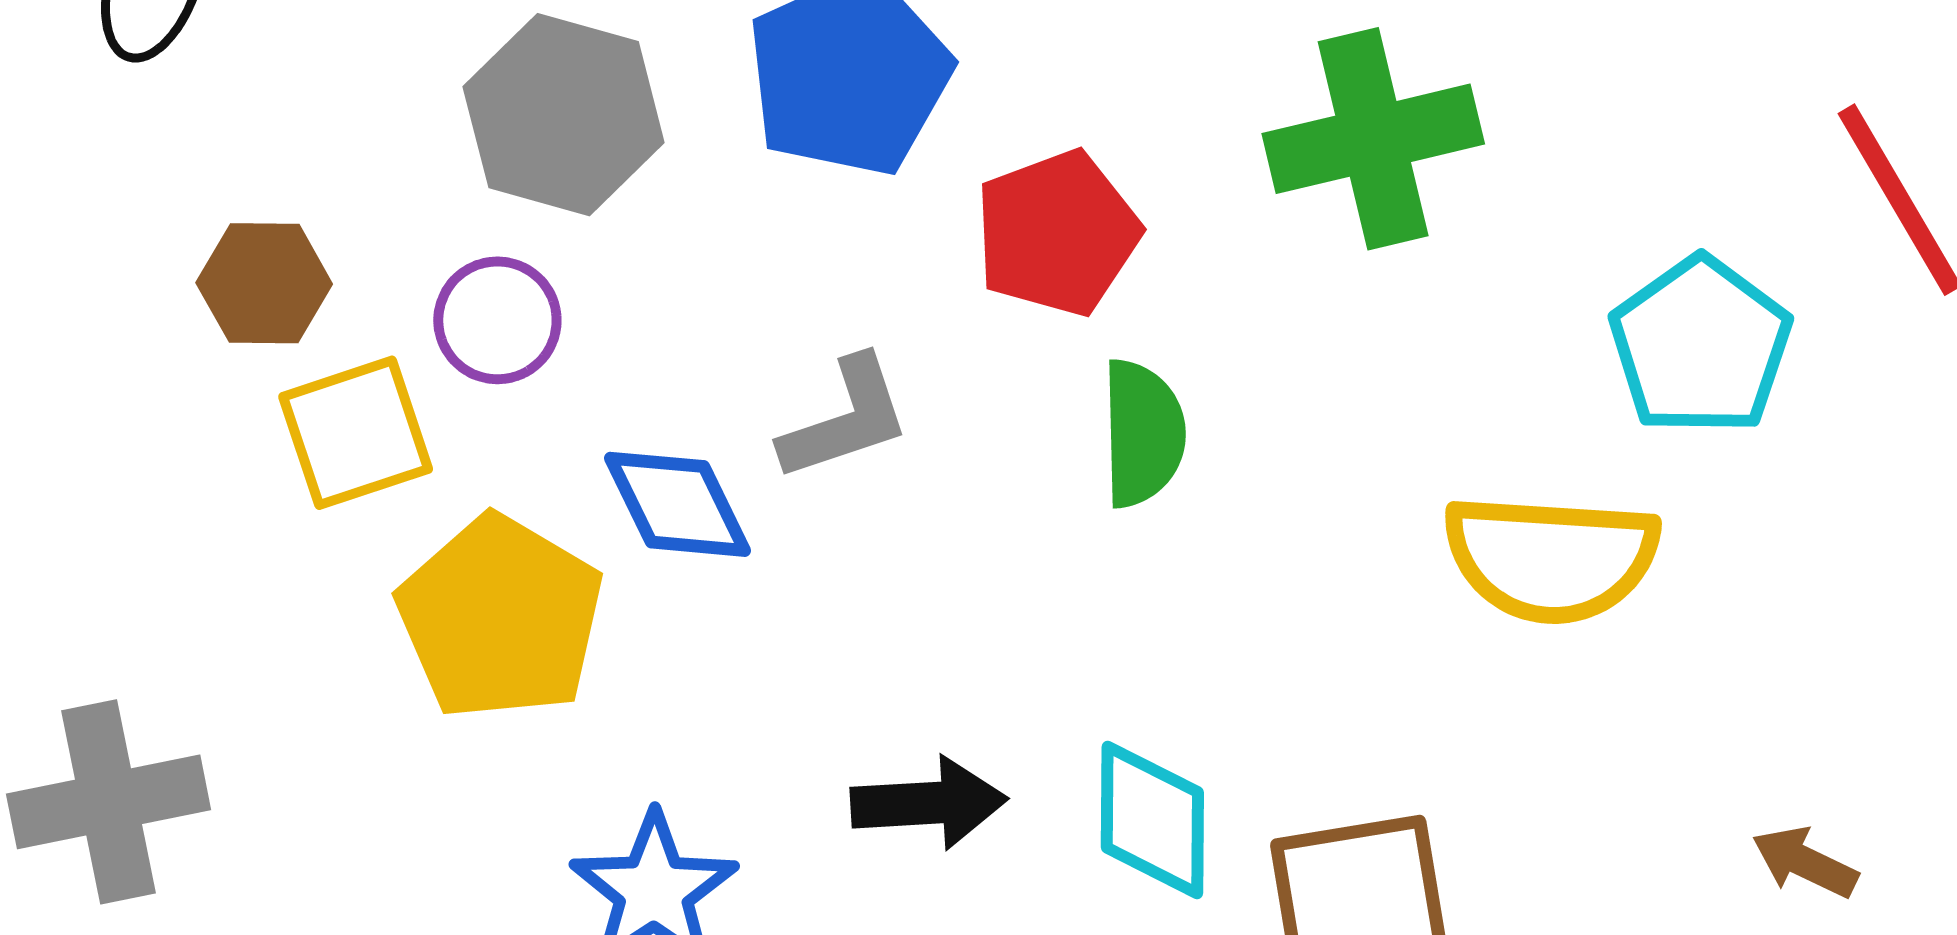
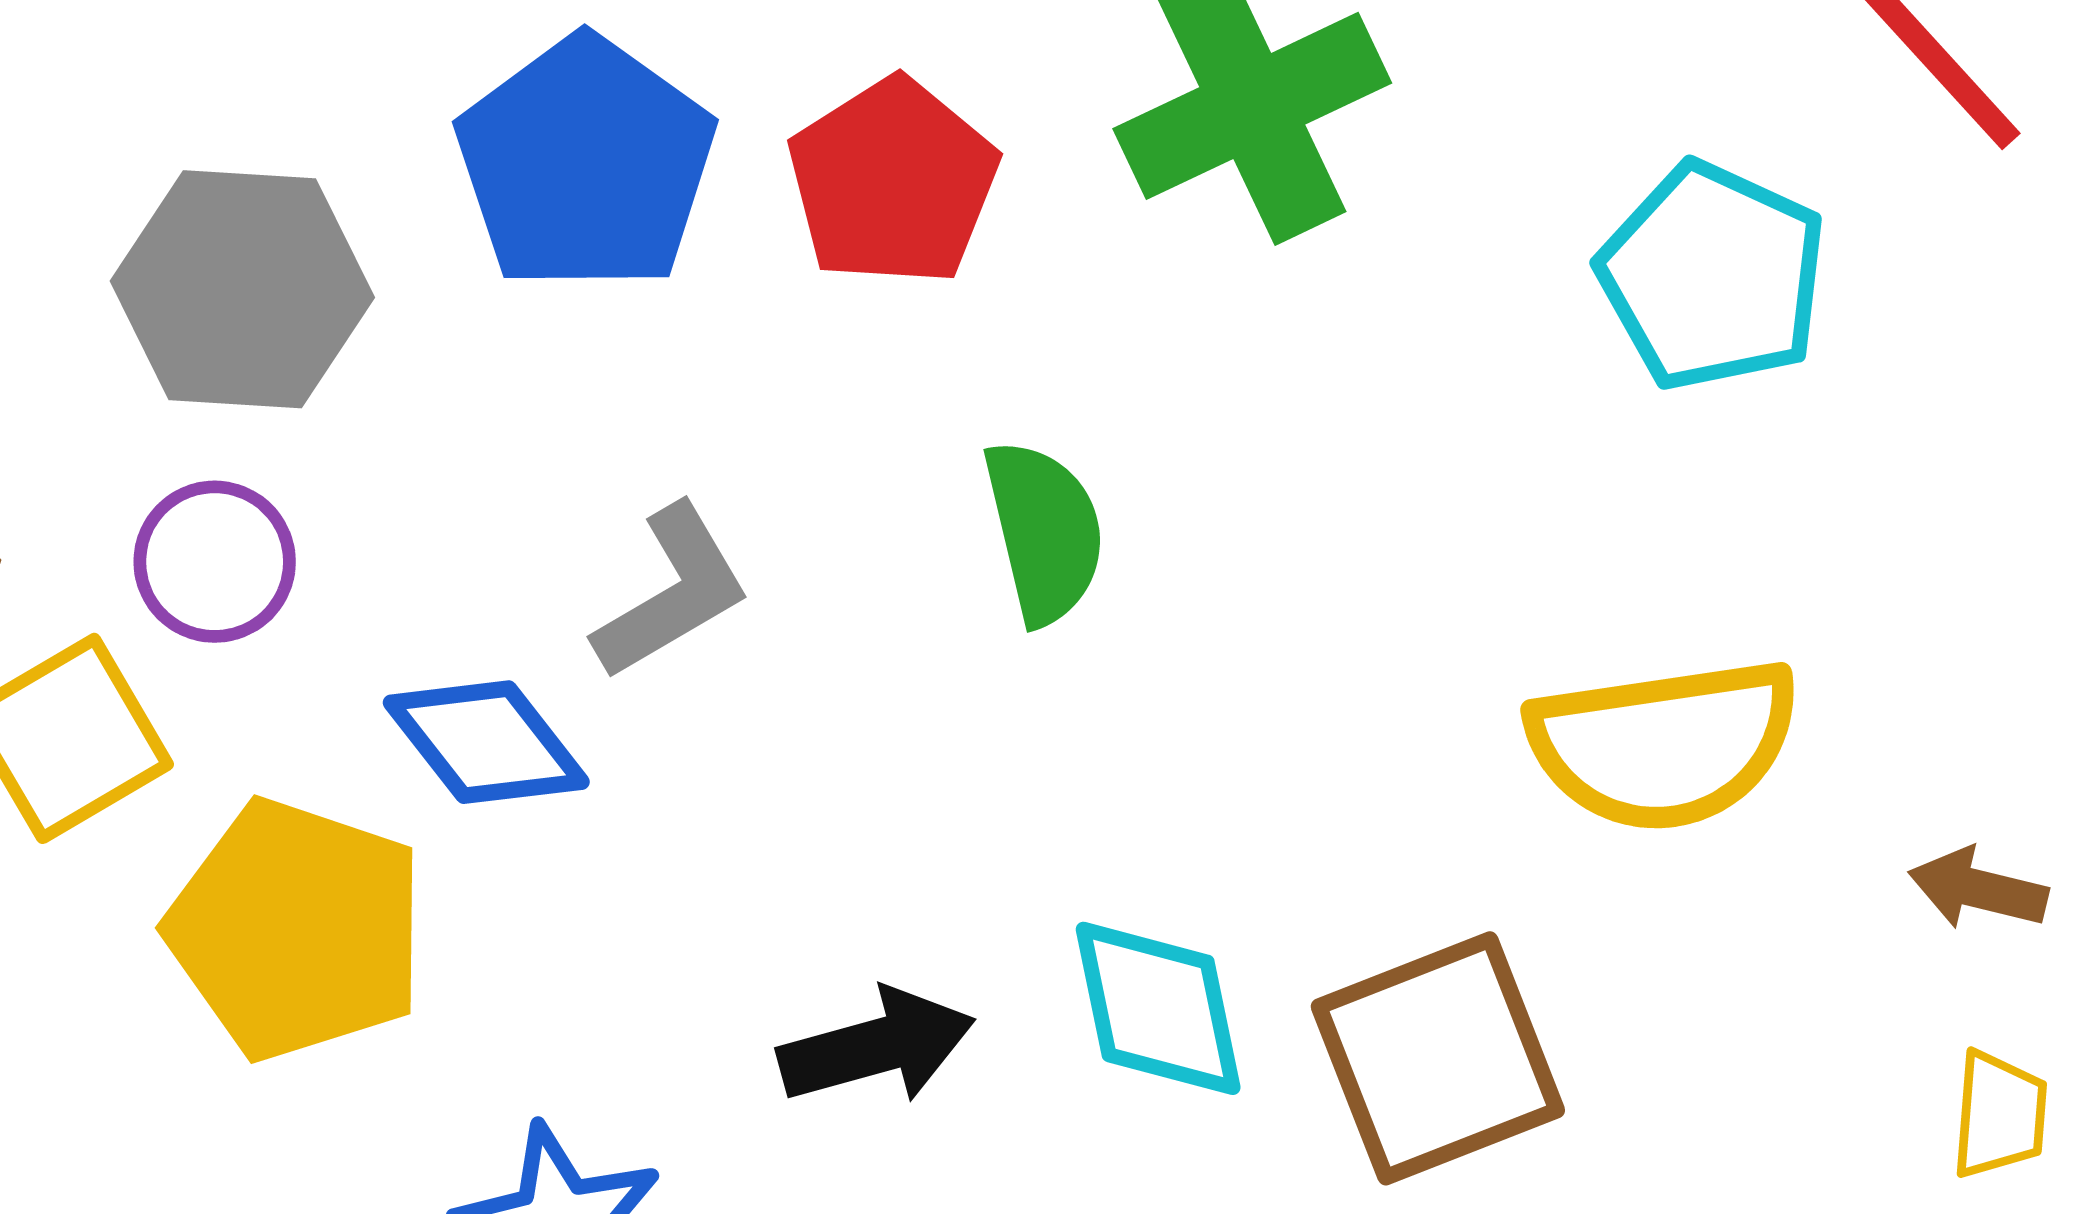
red pentagon: (1057, 233) -> (893, 182), moved
yellow semicircle: (1551, 558) -> (1664, 744), moved

